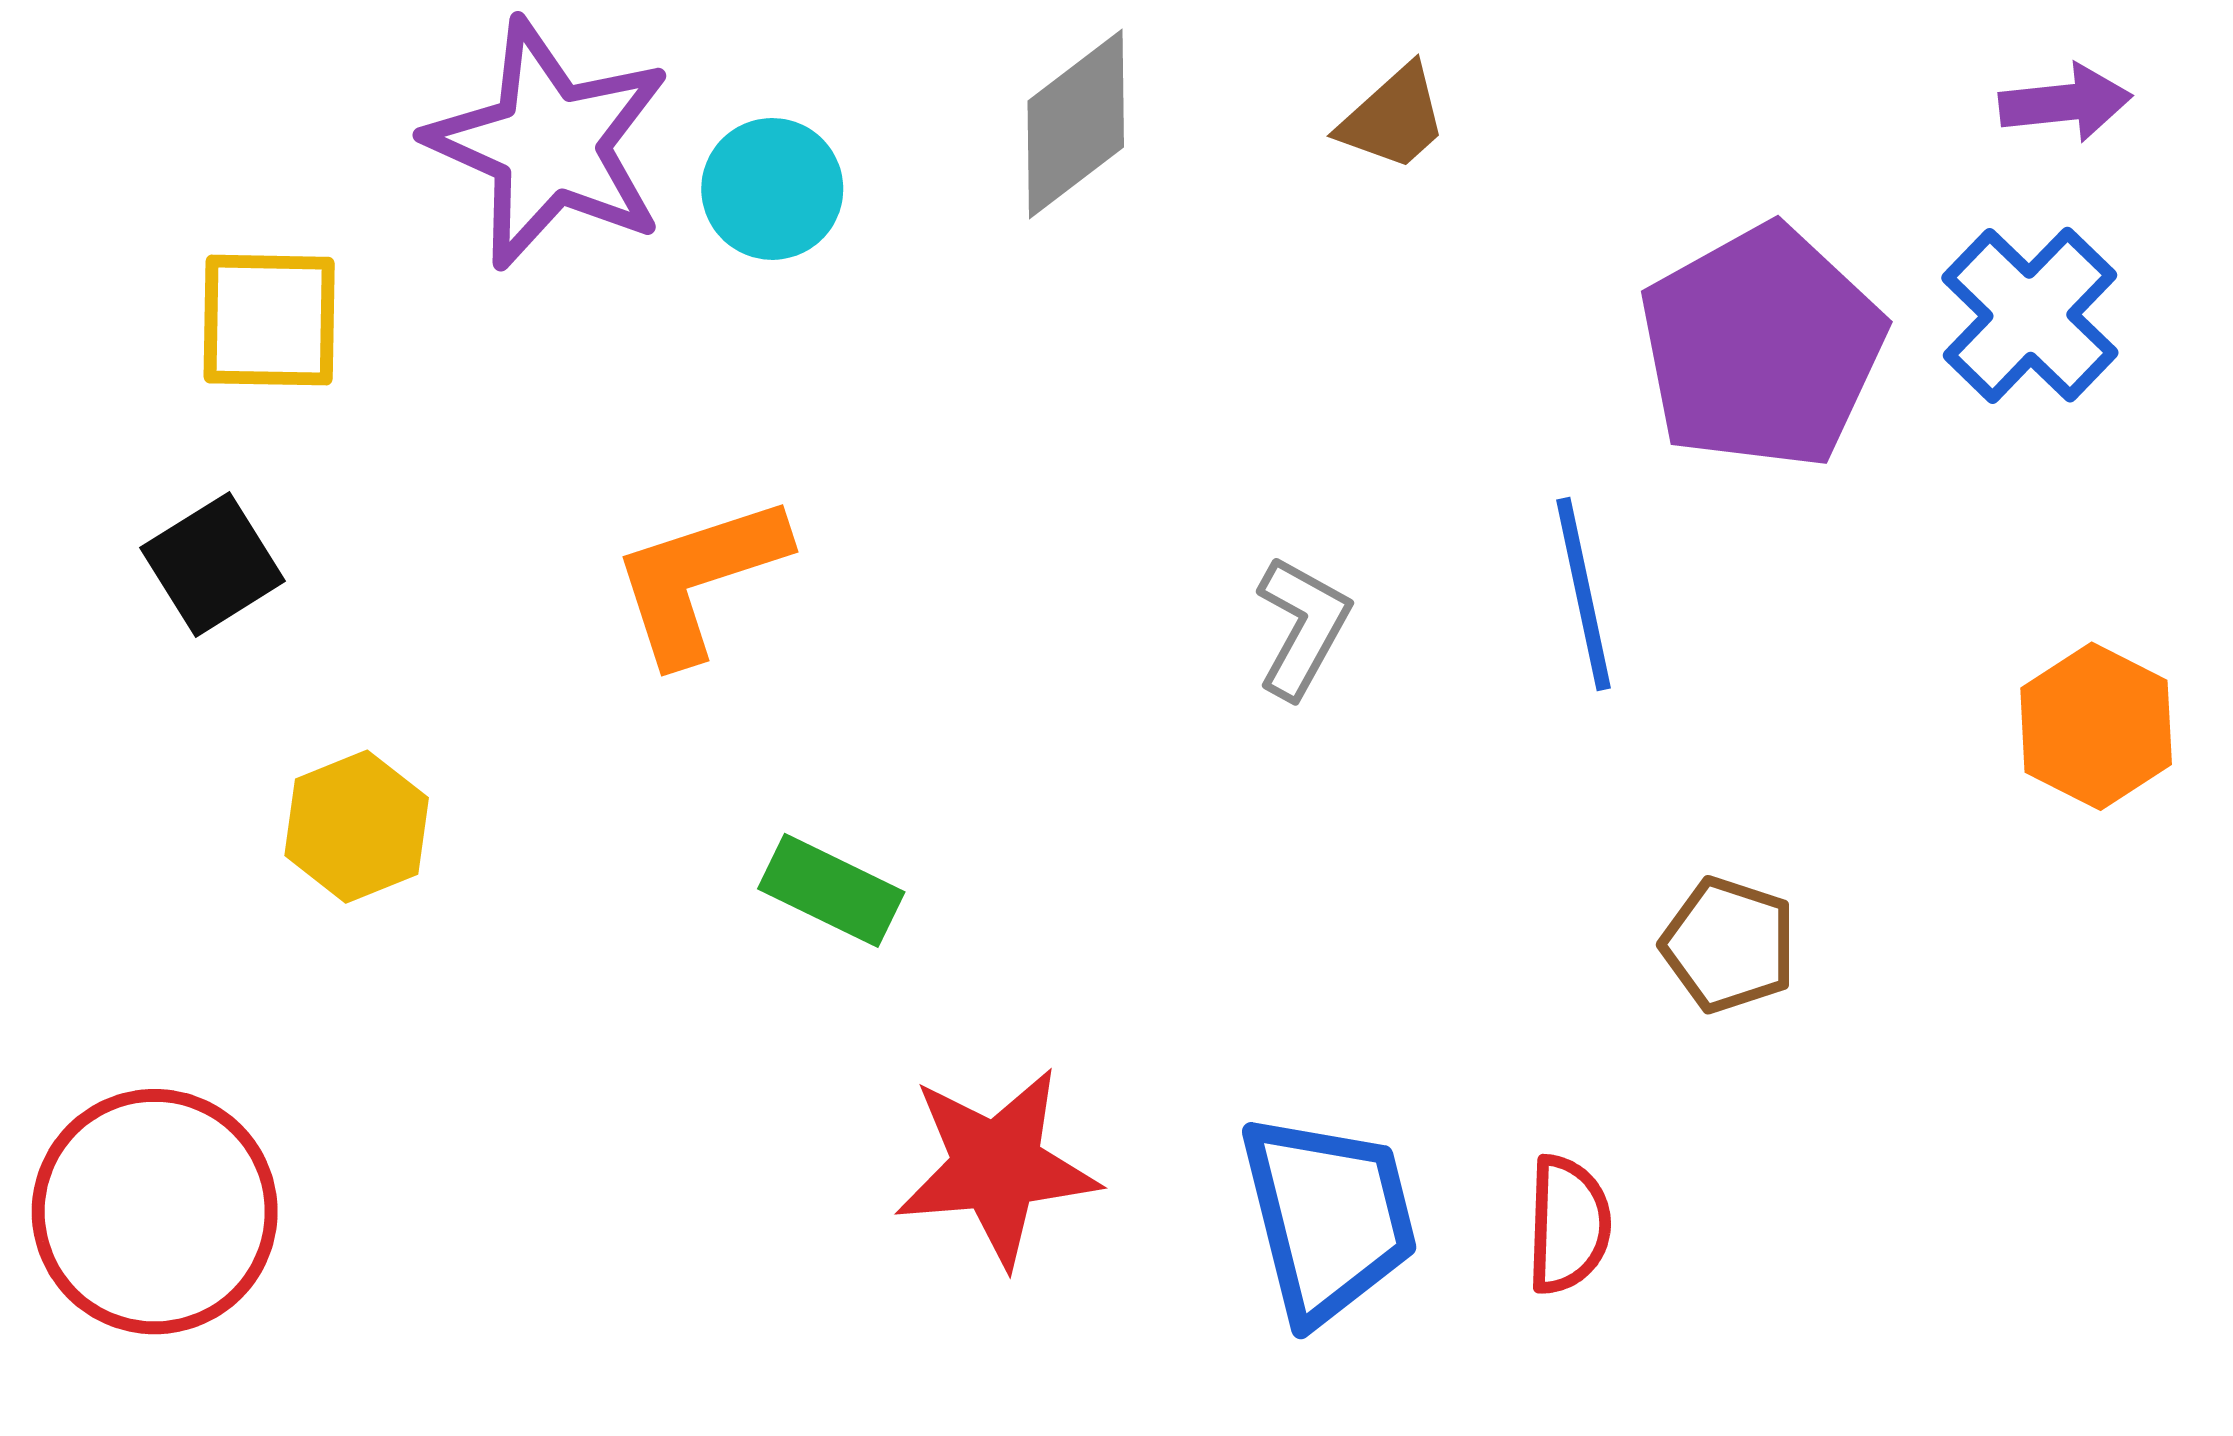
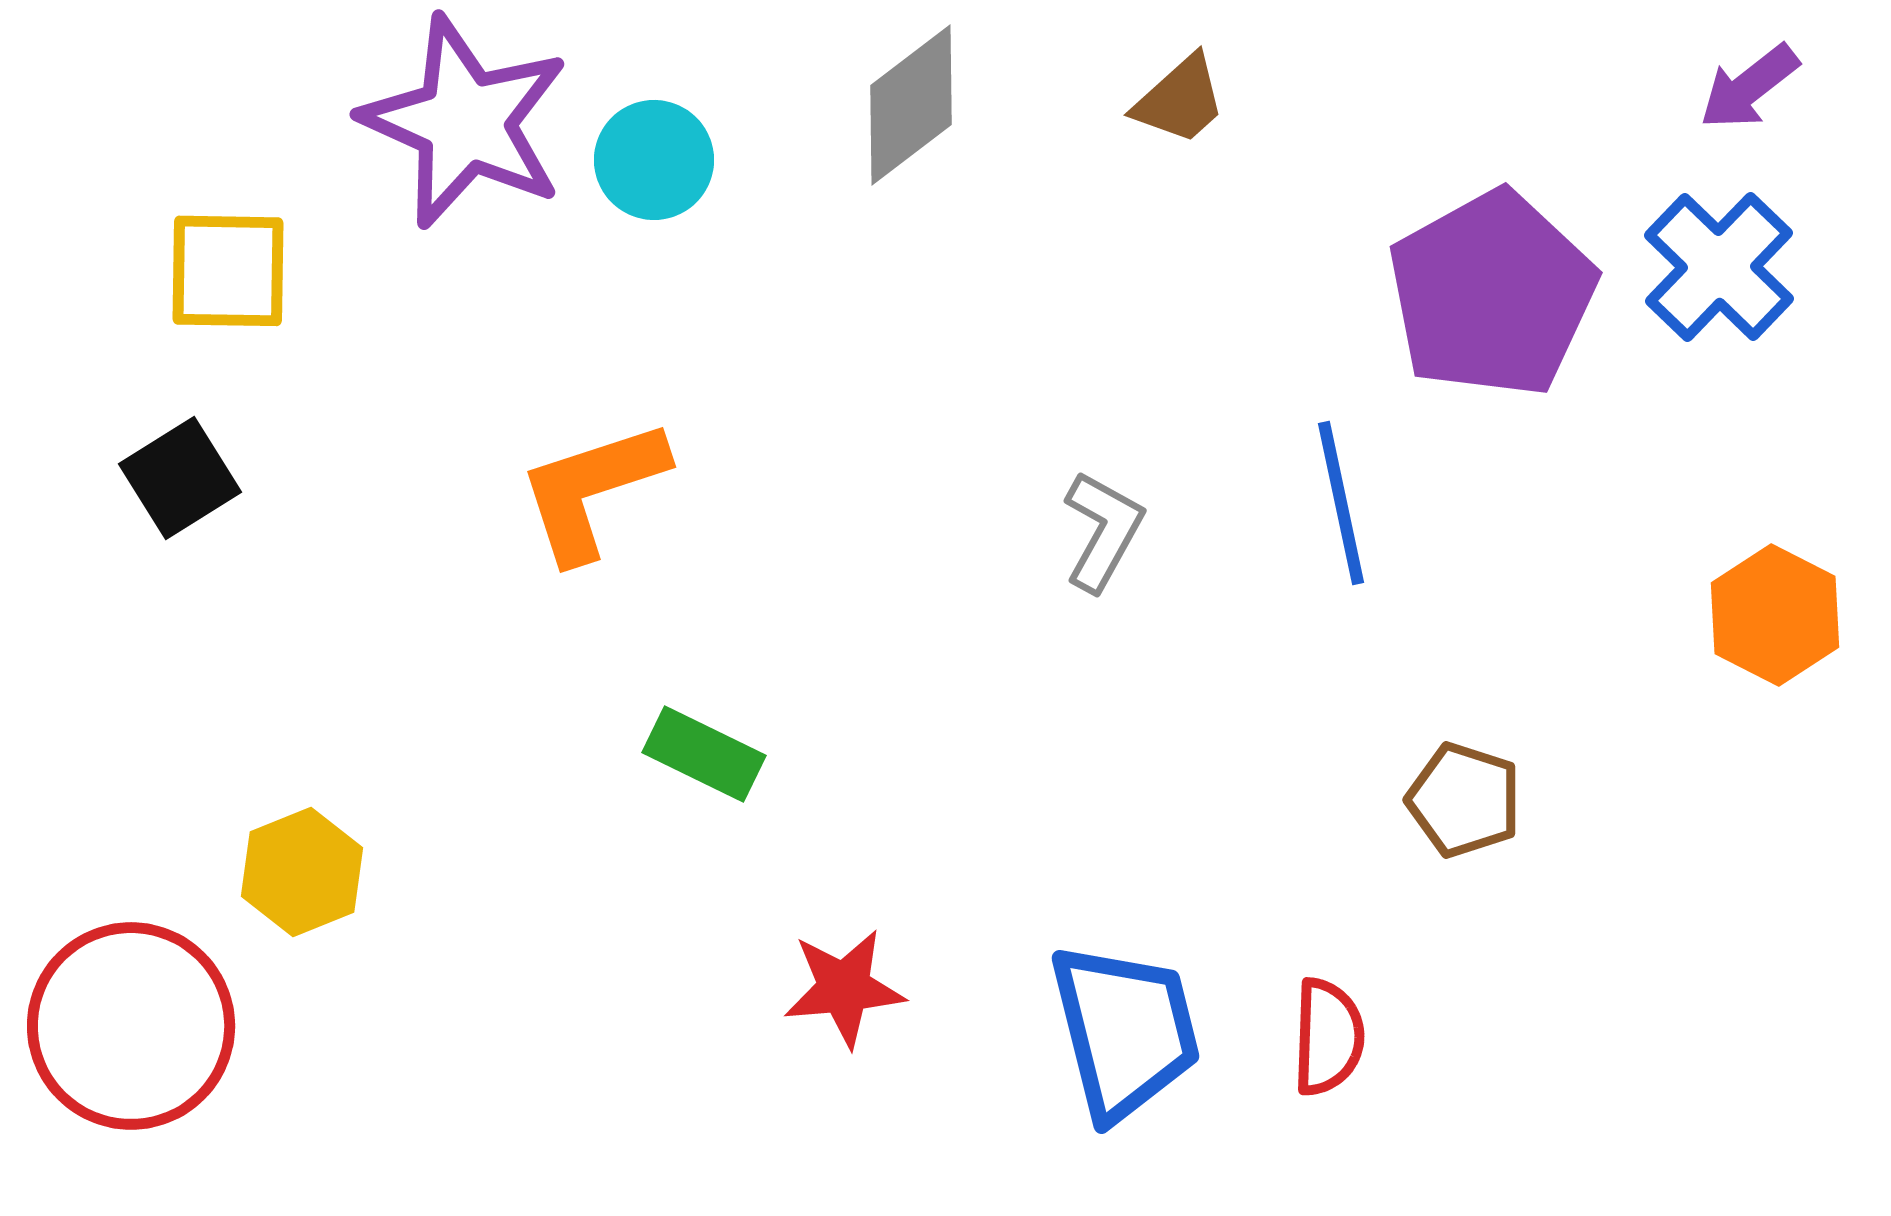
purple arrow: (2065, 103) -> (1749, 87), turned 148
yellow hexagon: (357, 827) -> (302, 872), moved
red star: (997, 1167) -> (844, 988), size x0.7

